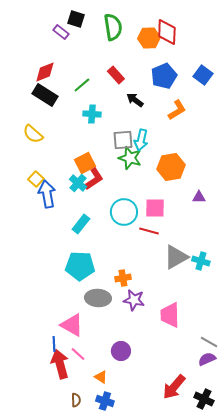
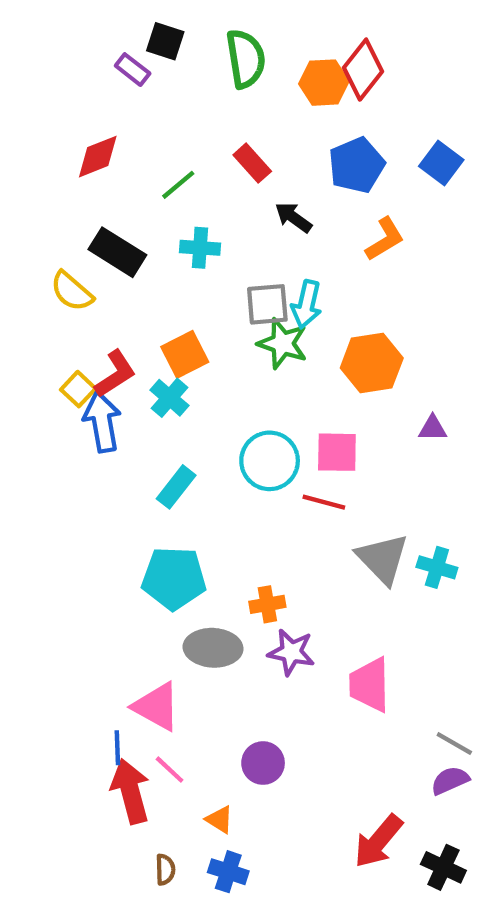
red diamond: (167, 32) -> (363, 70), turned 36
black rectangle: (45, 95) -> (117, 252), moved
red L-shape: (94, 179) -> (115, 374), moved
gray triangle: (176, 257) -> (383, 559), turned -44

